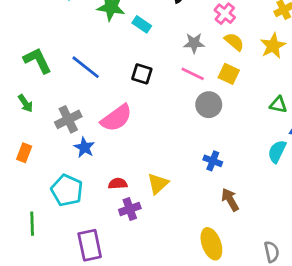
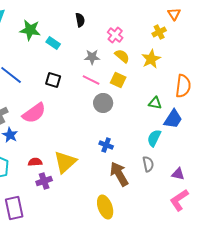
yellow triangle: (158, 184) -> (65, 162), size x1.4
brown arrow: (230, 200) -> (119, 174), size x1.4
gray semicircle: (272, 252) -> (148, 164), moved

